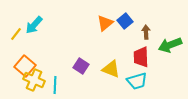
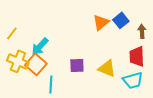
cyan arrow: (34, 25) -> (40, 46), moved
orange square: (25, 66) -> (36, 64), moved
purple square: (81, 66) -> (77, 65), turned -35
yellow cross: (34, 80) -> (18, 61), moved

